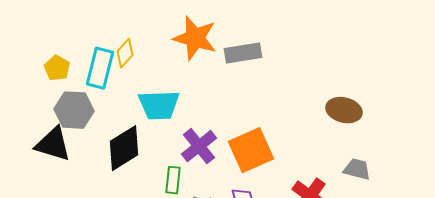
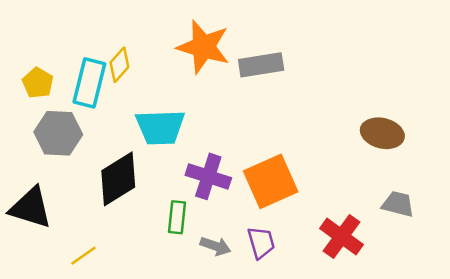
black triangle: (53, 144) -> (31, 208), moved
purple cross: (199, 146) -> (208, 176), turned -33

